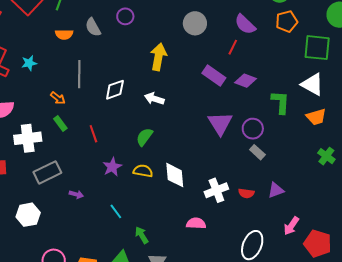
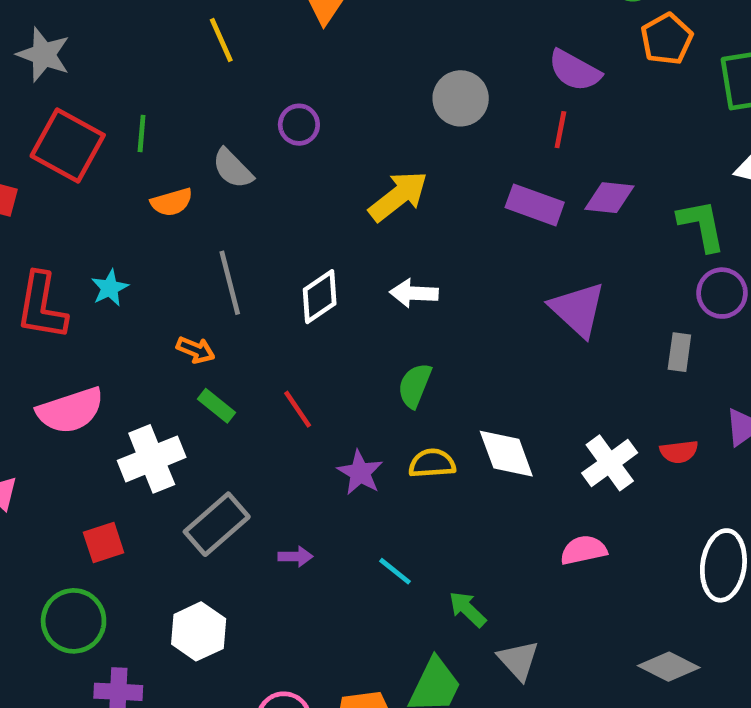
yellow arrow: (158, 57) -> (398, 196), turned 56
purple circle: (253, 129) -> (722, 293), moved
gray rectangle: (257, 152) -> (679, 352), turned 70

